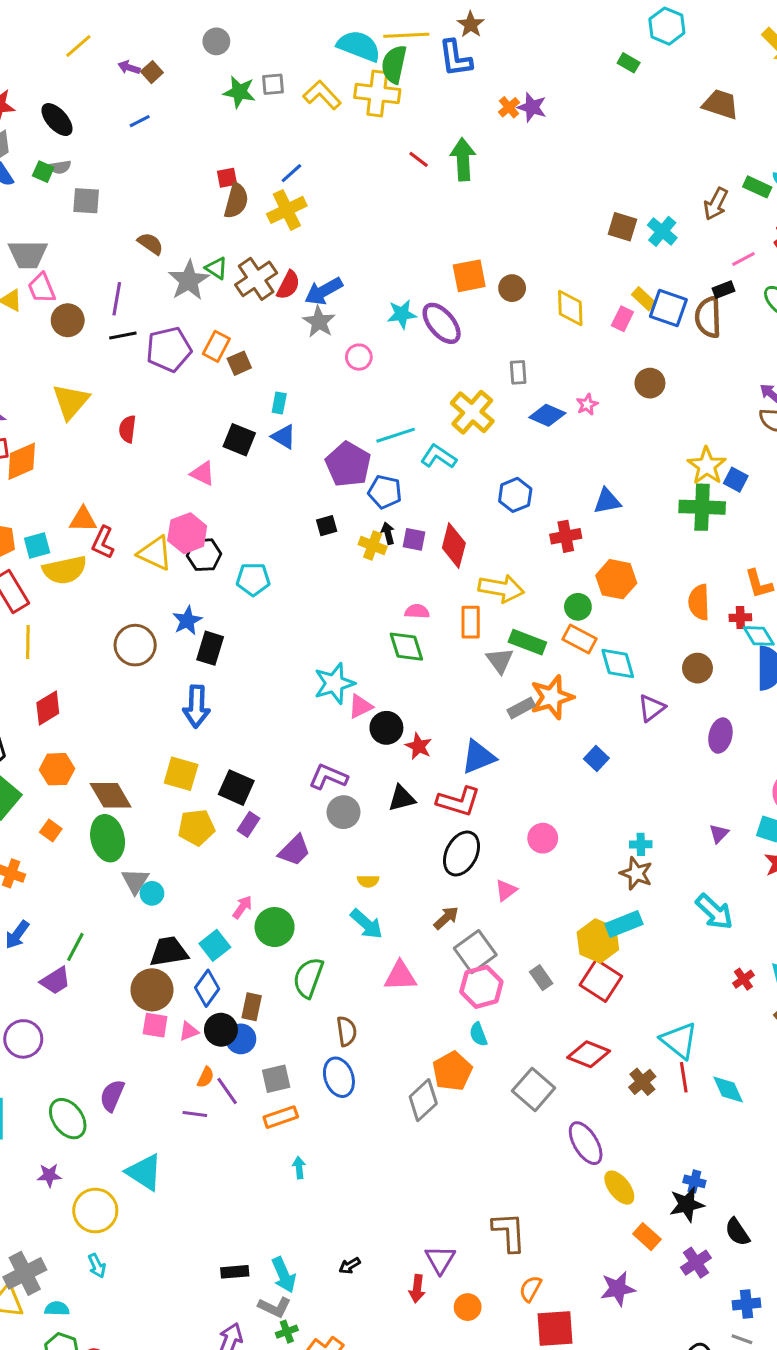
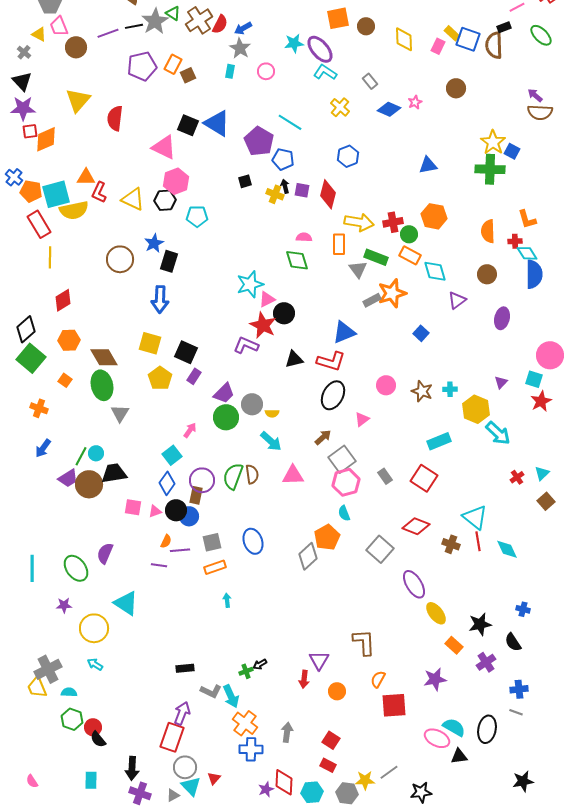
blue arrow: (324, 291) -> (243, 28), size x0.7
purple line: (117, 299) -> (108, 33), turned 60
black line: (123, 336) -> (134, 26), moved
gray rectangle: (518, 372) -> (370, 81), turned -35
cyan rectangle: (279, 403) -> (230, 71), moved
yellow cross: (472, 412) -> (340, 107), size x0.7
red semicircle: (127, 429) -> (115, 118), size x1.4
cyan line: (396, 435) -> (290, 122), turned 50
blue triangle: (284, 437) -> (217, 123), size x1.6
cyan L-shape: (439, 457) -> (325, 72), moved
pink triangle: (203, 473) -> (164, 147), size x1.5
blue hexagon: (515, 495) -> (348, 156), moved
pink hexagon: (187, 533) -> (176, 181), moved
red cross: (566, 536) -> (393, 222), moved
cyan square: (37, 546) -> (56, 194), size x1.6
red star: (419, 746) -> (263, 325), moved, size x1.5
gray circle: (344, 812) -> (252, 404), moved
yellow pentagon: (196, 827) -> (160, 378), turned -30
brown star: (636, 873) -> (422, 391), moved
cyan circle: (152, 893) -> (96, 453), moved
green circle: (275, 927) -> (226, 417), moved
yellow hexagon: (598, 941) -> (476, 409), moved
black trapezoid: (169, 952) -> (114, 473), moved
brown circle: (152, 990) -> (89, 484), moved
brown semicircle: (347, 1031) -> (252, 474), moved
purple circle: (23, 1039) -> (202, 480), moved
brown cross: (642, 1082) -> (451, 544), turned -30
purple line: (227, 1091) -> (180, 550), turned -60
blue cross: (694, 1181) -> (523, 609), moved
cyan arrow: (97, 1266) -> (95, 664), turned 147
cyan arrow: (284, 1275) -> (231, 696), moved
green cross: (287, 1332) -> (246, 671), moved

